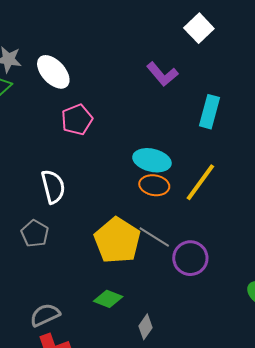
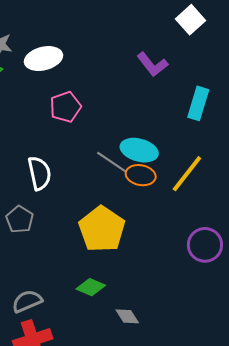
white ellipse: (53, 72) -> (43, 59), turned -63
gray line: (154, 237) -> (112, 162), moved
purple circle: (190, 258) -> (205, 245), moved
gray diamond: (146, 327) -> (127, 316), turned -70

